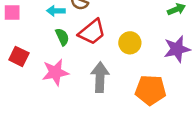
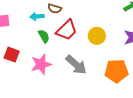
gray arrow: (100, 77) -> (76, 65), turned 135

